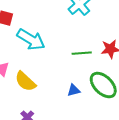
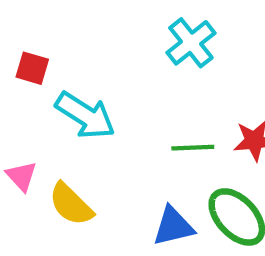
blue triangle: (74, 90) -> (173, 226), size x1.5

